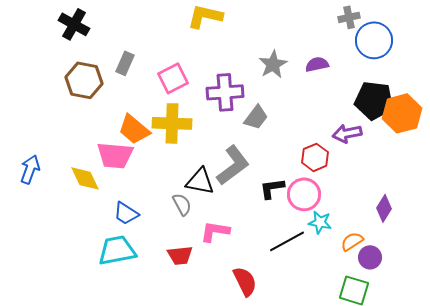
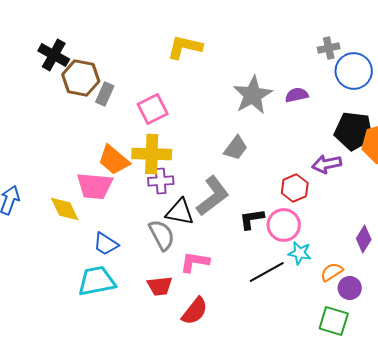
gray star: (273, 64) -> (253, 95), size x1.4
brown hexagon: (84, 80) -> (81, 78), moved
purple cross: (225, 92) -> (161, 181), moved, size x0.7
gray semicircle: (182, 204) -> (162, 235), size x1.4
red semicircle: (245, 281) -> (195, 311), moved, turned 64

